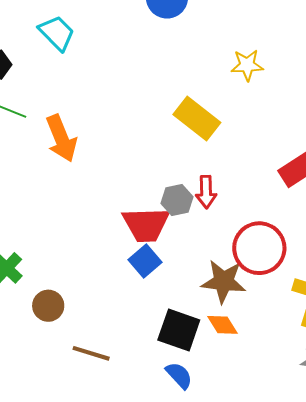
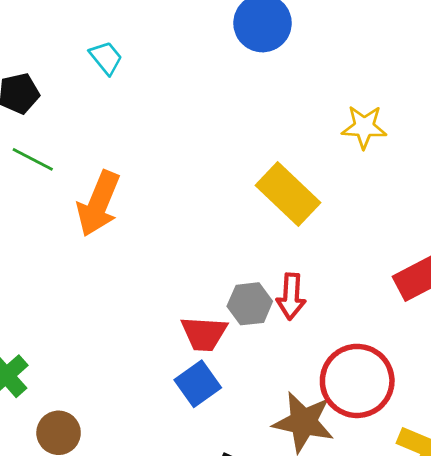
cyan trapezoid: (57, 33) -> (106, 58), size x0.7
orange arrow: (61, 138) -> (98, 204), turned 39
red trapezoid: (146, 225) -> (204, 334), size x0.7

